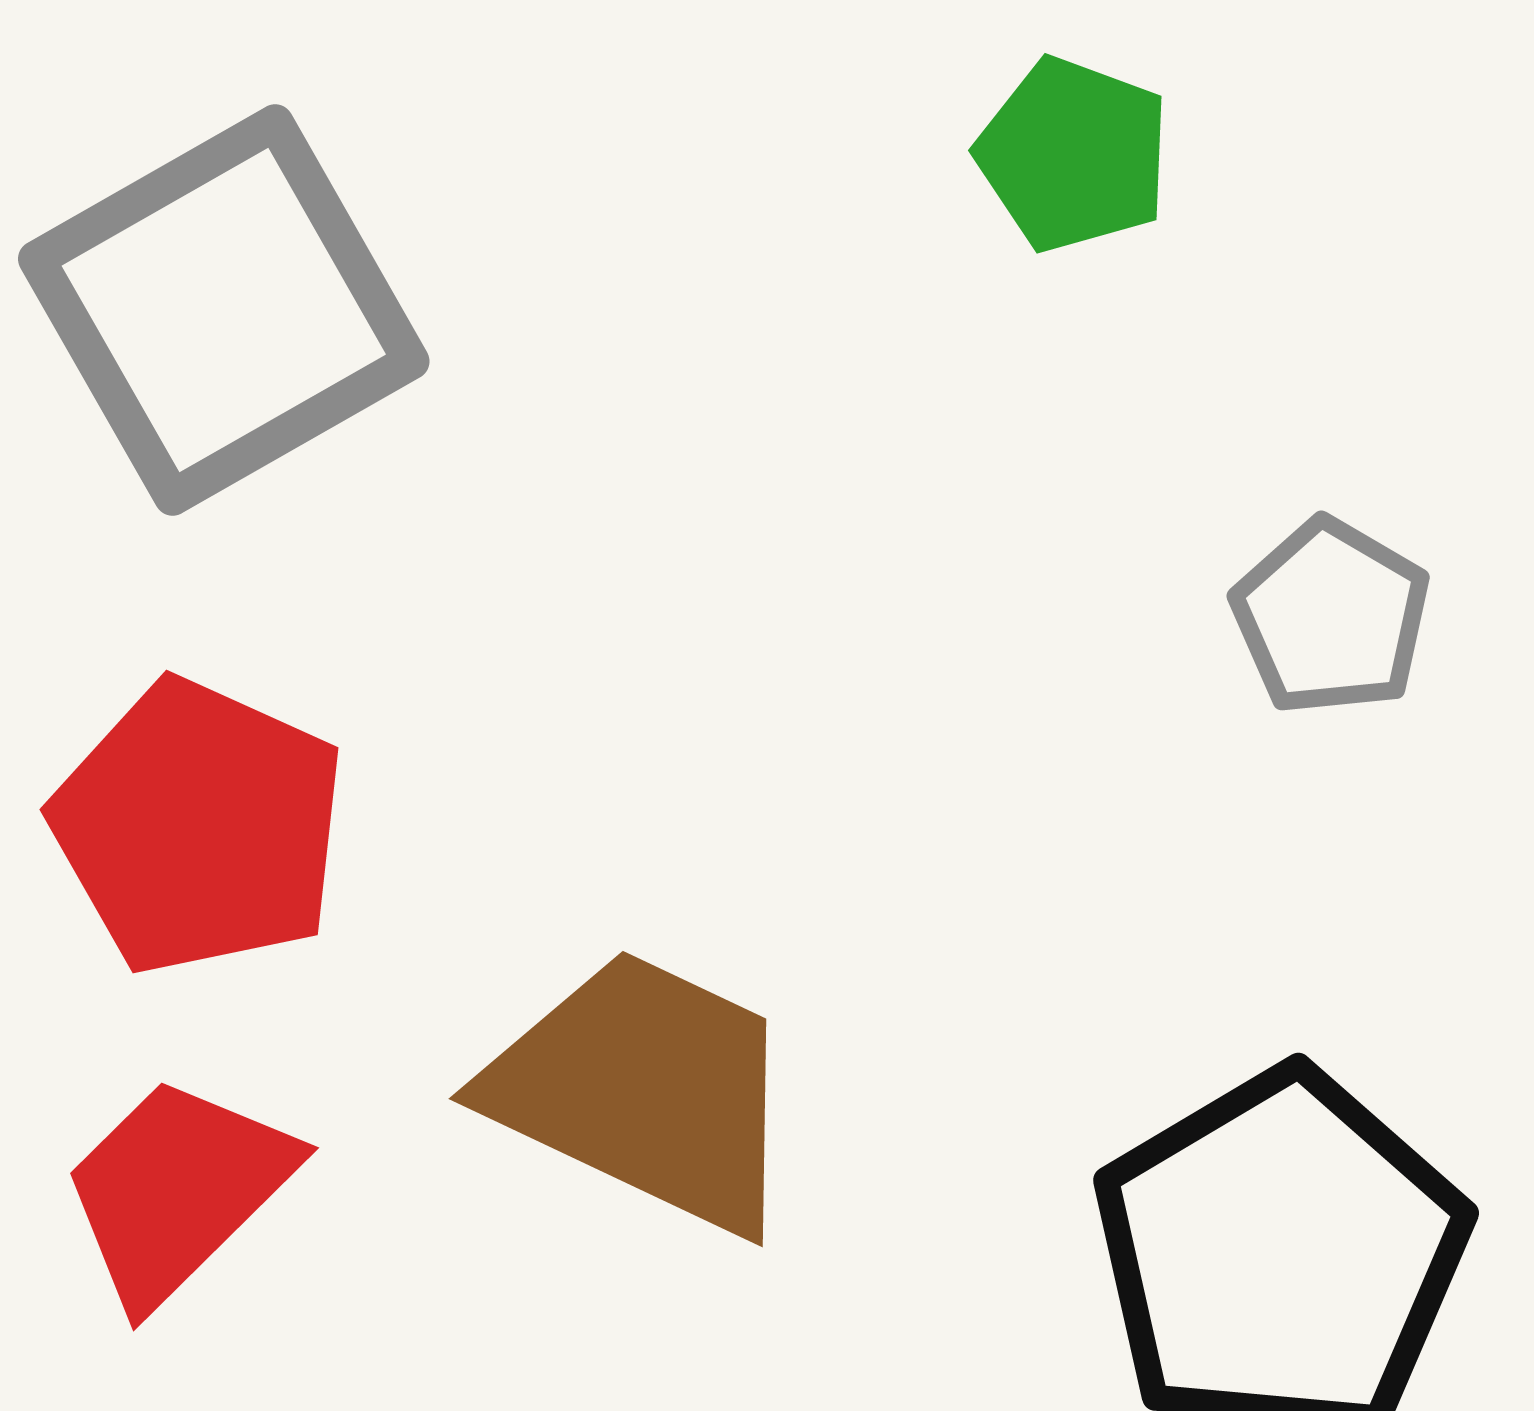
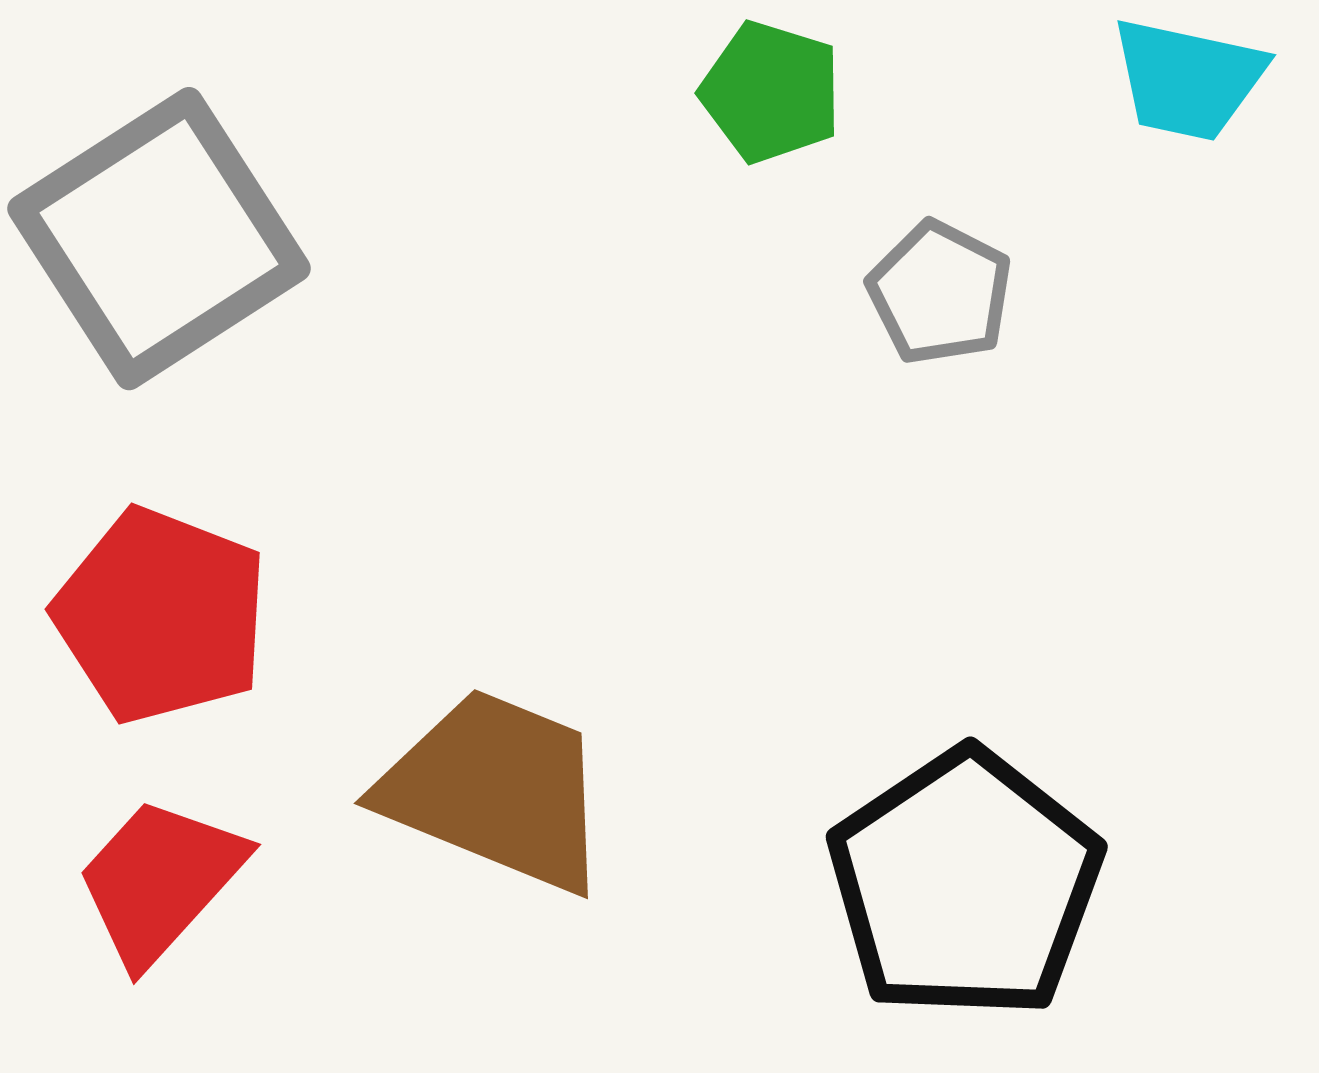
gray pentagon: (1331, 617) -> (940, 293), moved

